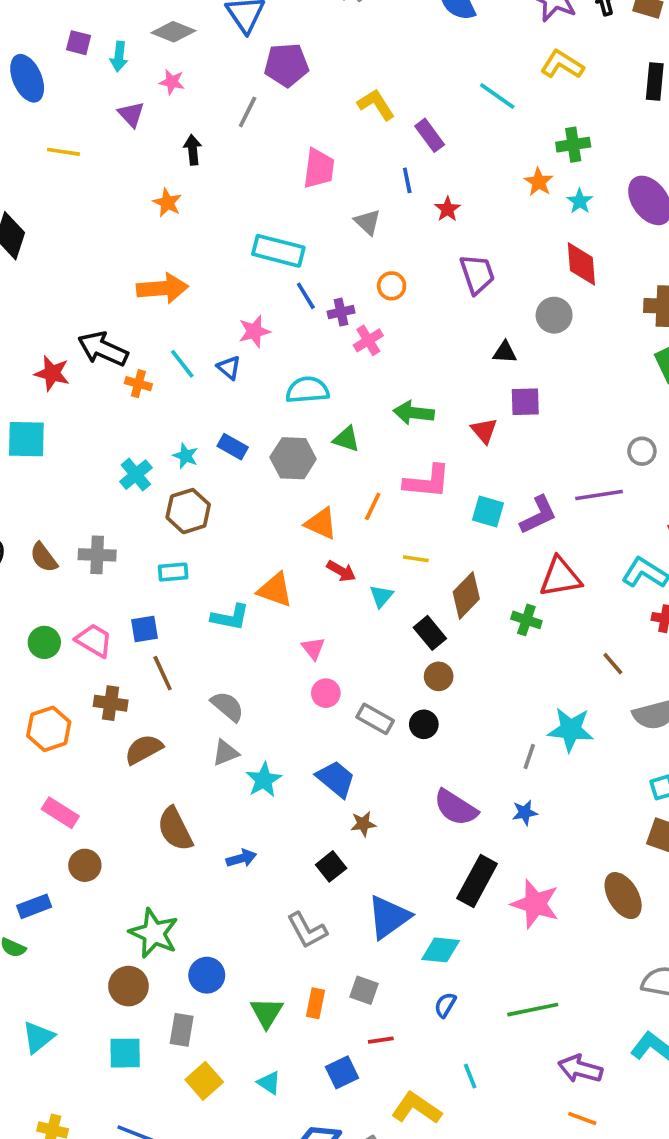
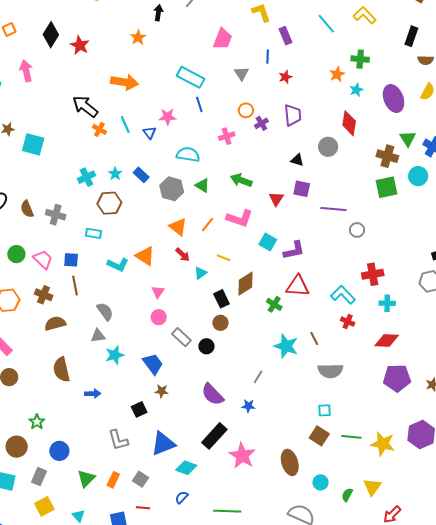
purple cross: (341, 312) -> (261, 123), moved, turned -32
red star: (52, 373) -> (80, 45), moved
purple line: (599, 495) -> (333, 209), moved
cyan star: (571, 730) -> (286, 346), moved
green star: (154, 933) -> (37, 422), size x0.6

